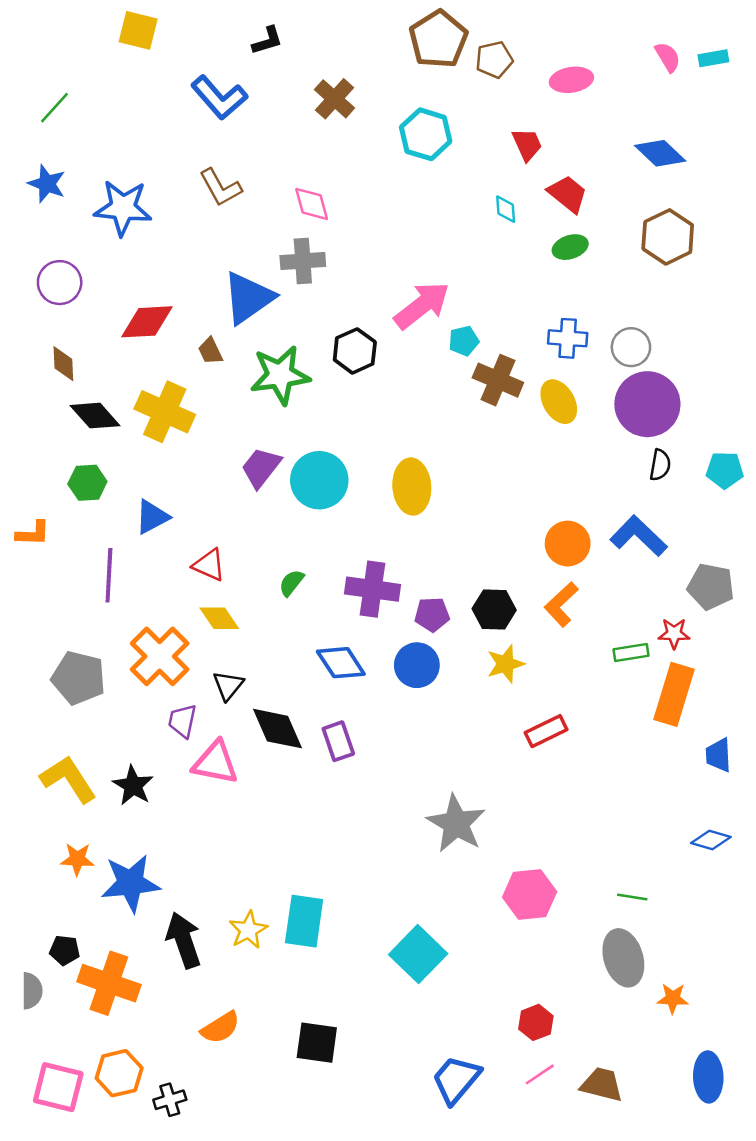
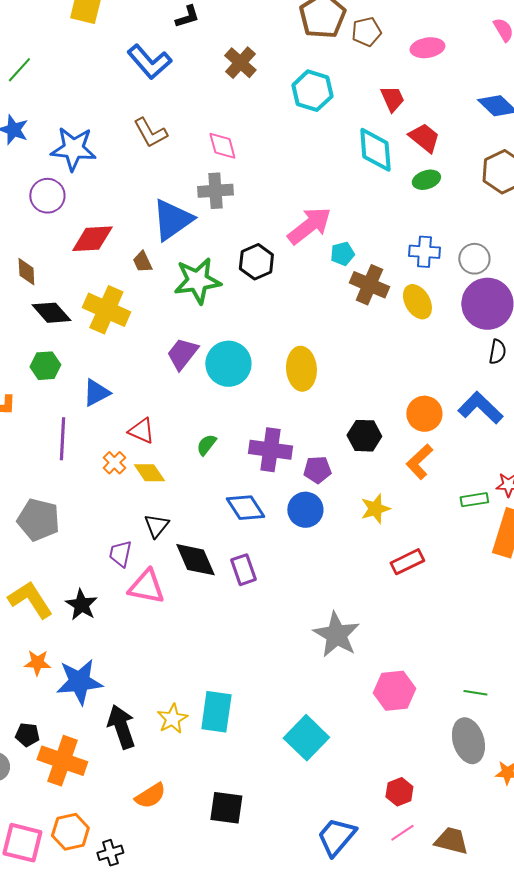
cyan diamond: (506, 209) -> (375, 150), size x2.0
purple circle: (60, 283) -> (47, 196), moved
black hexagon: (494, 609) -> (364, 436), moved
orange cross: (160, 656) -> (114, 463), moved, size x0.5

